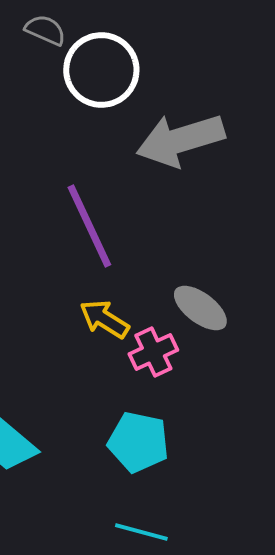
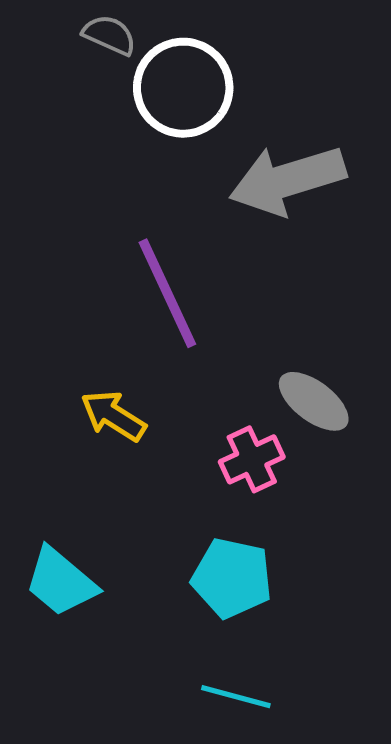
yellow arrow: (104, 319) -> (113, 416), moved

